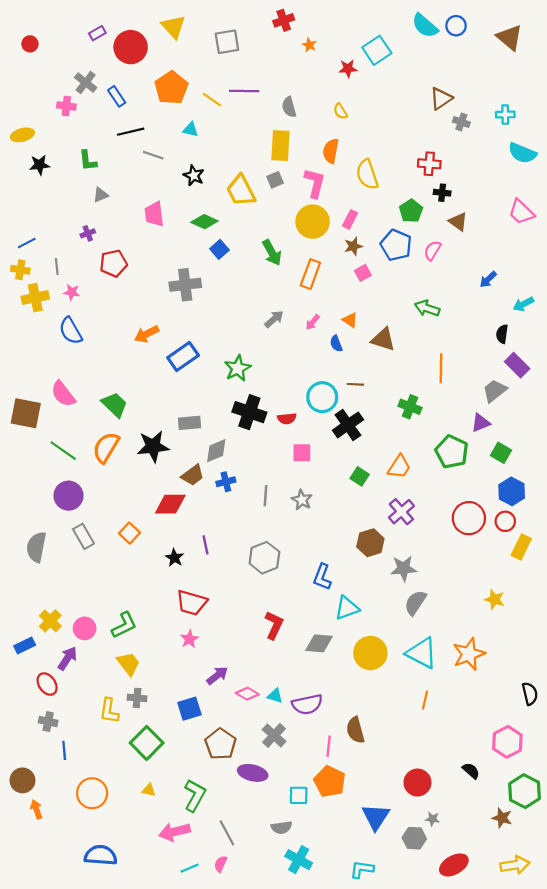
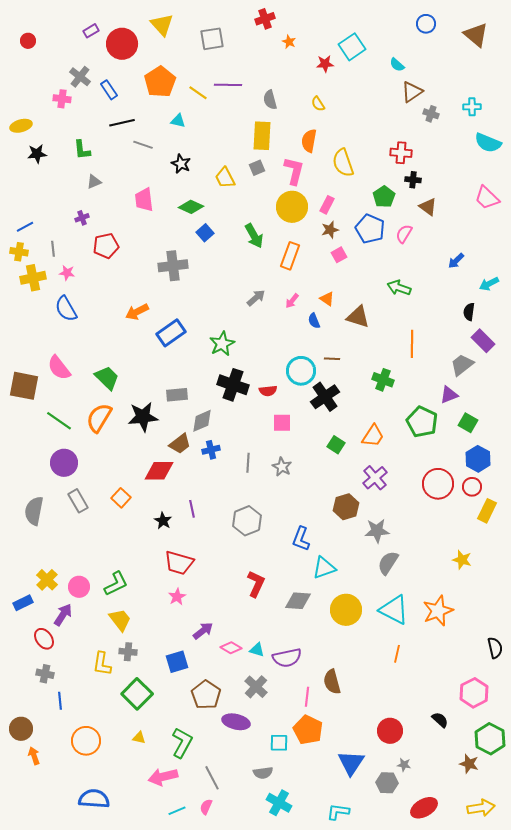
cyan semicircle: (425, 26) -> (397, 65), moved, size x0.6
yellow trapezoid: (241, 191) -> (225, 178), size x0.7

